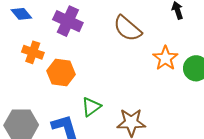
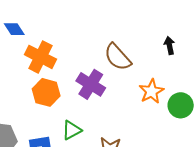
purple cross: (68, 21) -> (91, 84), moved
orange cross: (33, 52) -> (40, 57), moved, size x1.4

